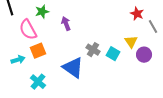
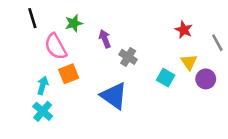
red star: (137, 14) -> (184, 30), moved
gray cross: (93, 50) -> (128, 57), moved
cyan arrow: (18, 60) -> (43, 85), turned -56
cyan cross: (38, 82) -> (43, 111), moved

